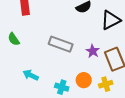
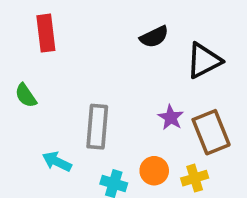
gray rectangle: (61, 44) -> (97, 127), moved, turned 75

